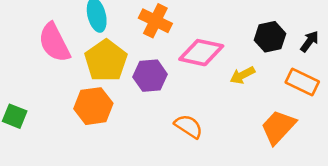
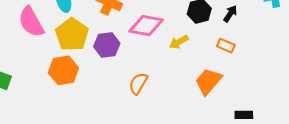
orange rectangle: (302, 82) -> (226, 46), size x0.7
orange semicircle: (189, 126) -> (138, 83), turned -90

